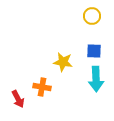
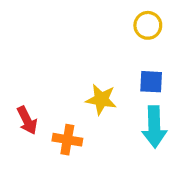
red arrow: (18, 99) -> (27, 120), moved

